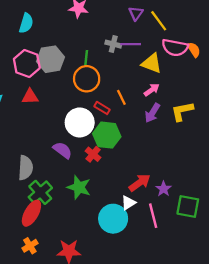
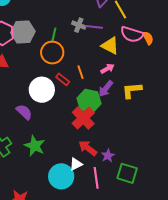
green hexagon: (107, 135) -> (89, 101), moved
red cross: (93, 154) -> (83, 118), moved, size x1.6
red arrow: (140, 183) -> (88, 148), turned -114

